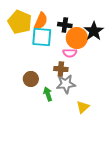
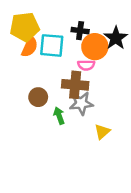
orange semicircle: (41, 21) -> (30, 47), moved
yellow pentagon: (20, 22) -> (25, 27), turned -30
brown cross: (61, 69) -> (75, 85), size x1.5

